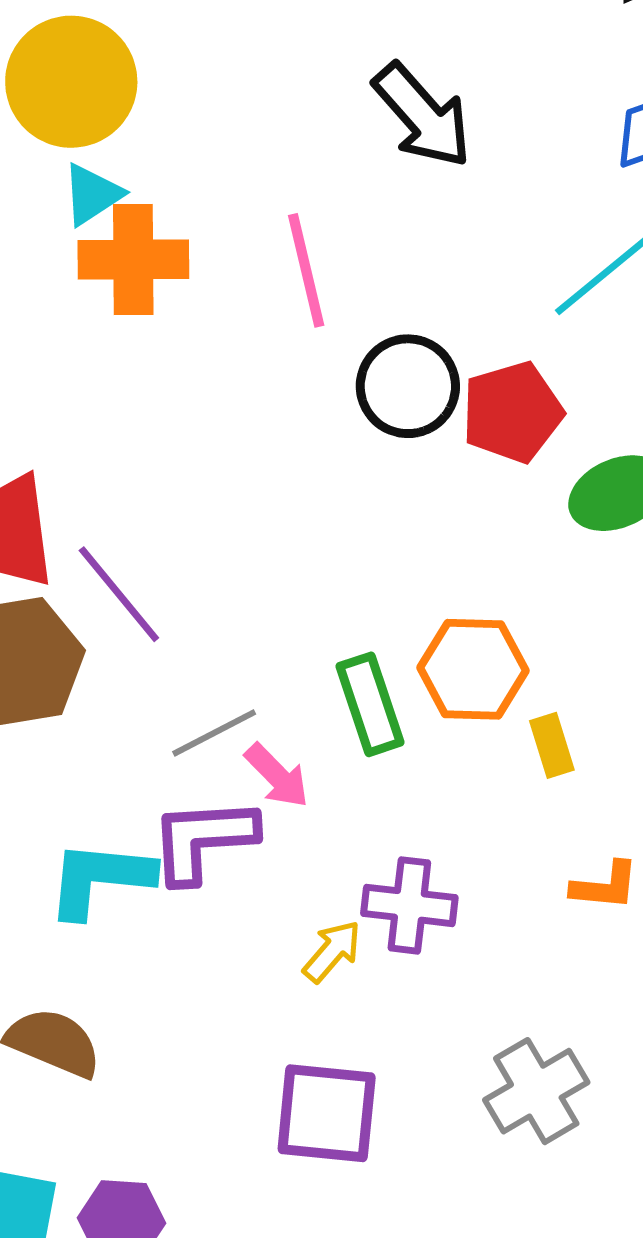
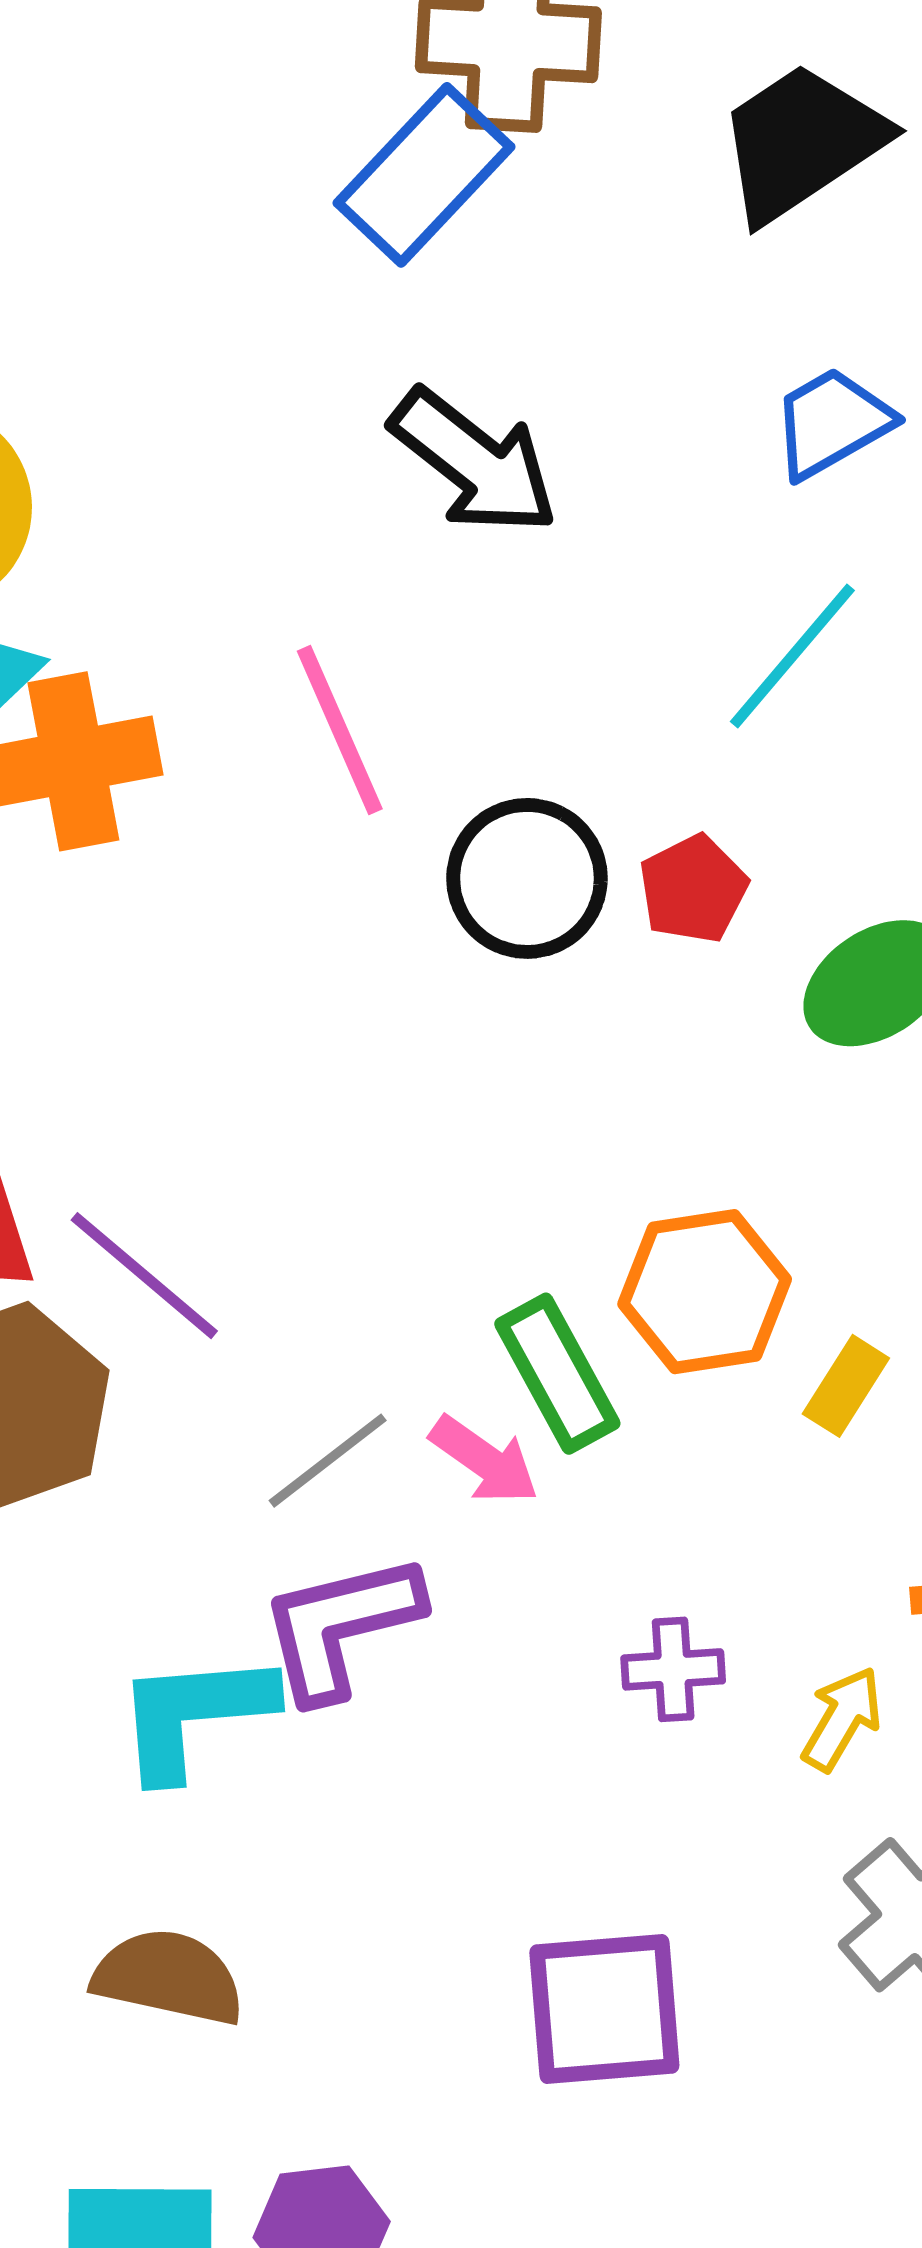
red pentagon: (512, 412) -> (693, 889), size x0.7
yellow rectangle: (552, 745) -> (846, 1386), turned 60
pink arrow: (277, 776) -> (484, 1460), moved
purple cross: (409, 905) -> (673, 1669), size x0.7
yellow arrow: (332, 951) -> (842, 1719), moved

